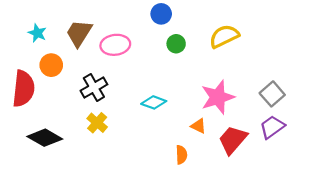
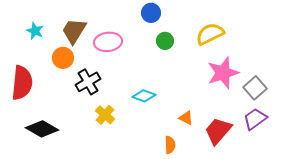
orange circle: (51, 65) -> (63, 58), moved
pink star: (218, 97) -> (223, 73), moved
yellow cross: (97, 123) -> (105, 115), moved

